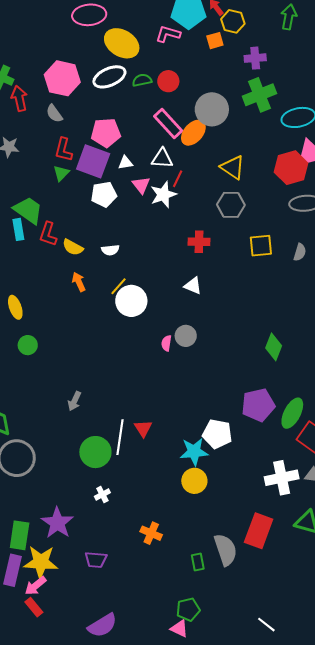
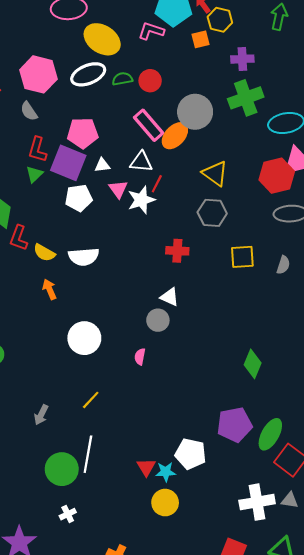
white semicircle: (110, 250) -> (84, 257), size x1.6
yellow line: (119, 286) -> (91, 400), moved
white circle: (131, 301) -> (84, 338), moved
gray circle: (186, 336) -> (158, 320), moved
red triangle: (143, 428) -> (146, 467), moved
cyan star: (194, 452) -> (166, 472), size x0.7

